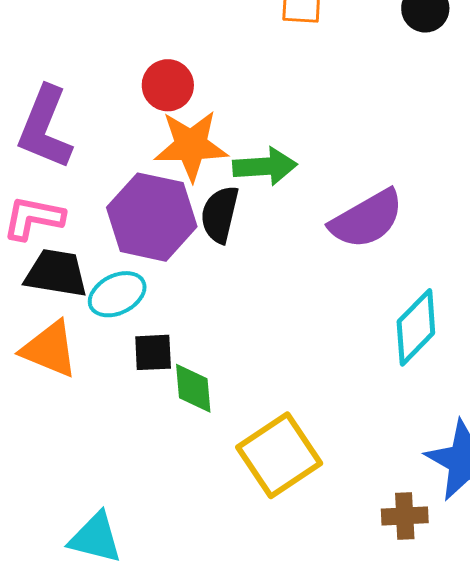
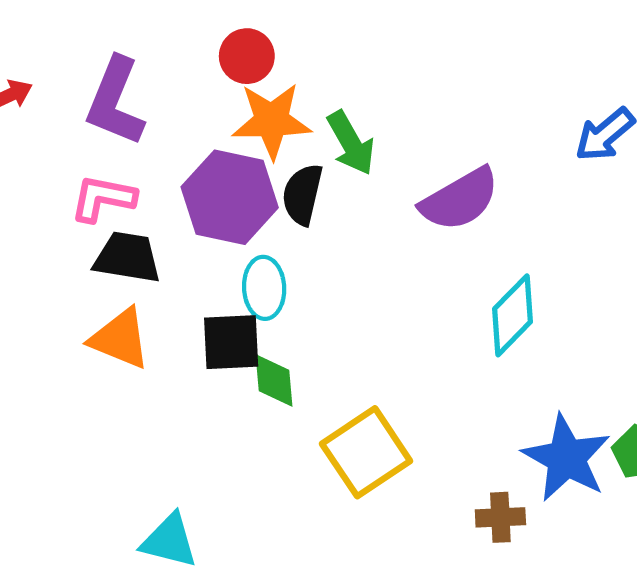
green arrow: (265, 166) -> (351, 143), turned 64
cyan ellipse: (117, 294) -> (264, 288), moved, turned -66
black square: (153, 352) -> (231, 342), size x1.4

